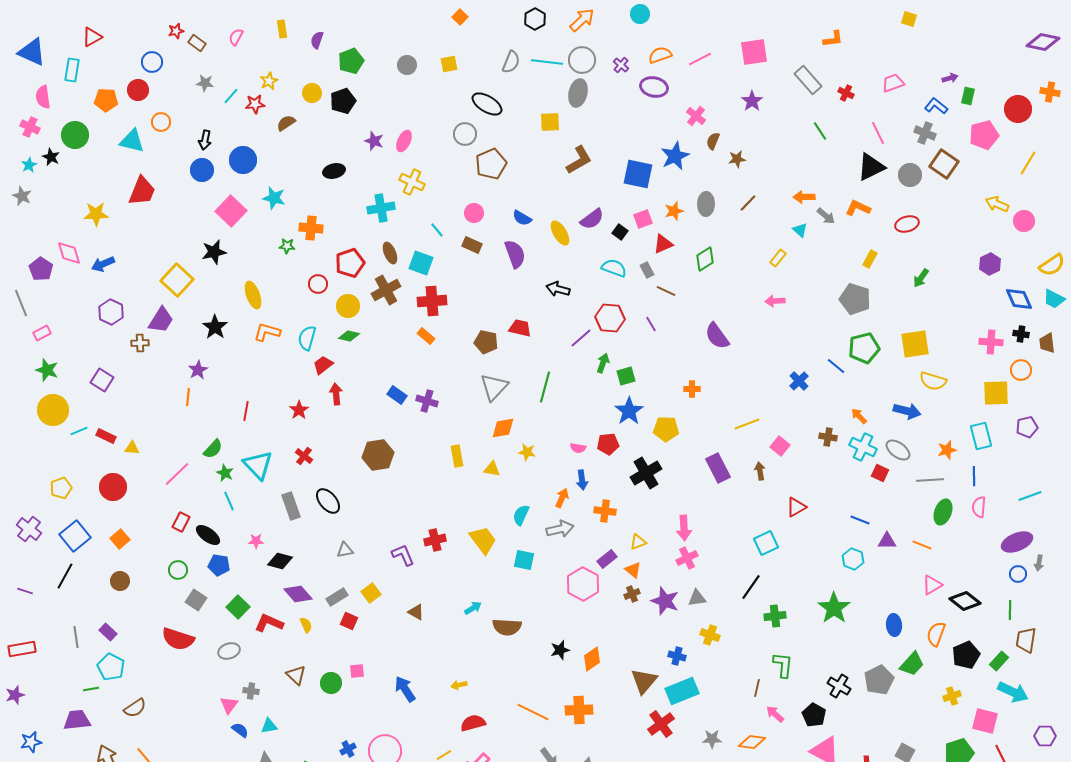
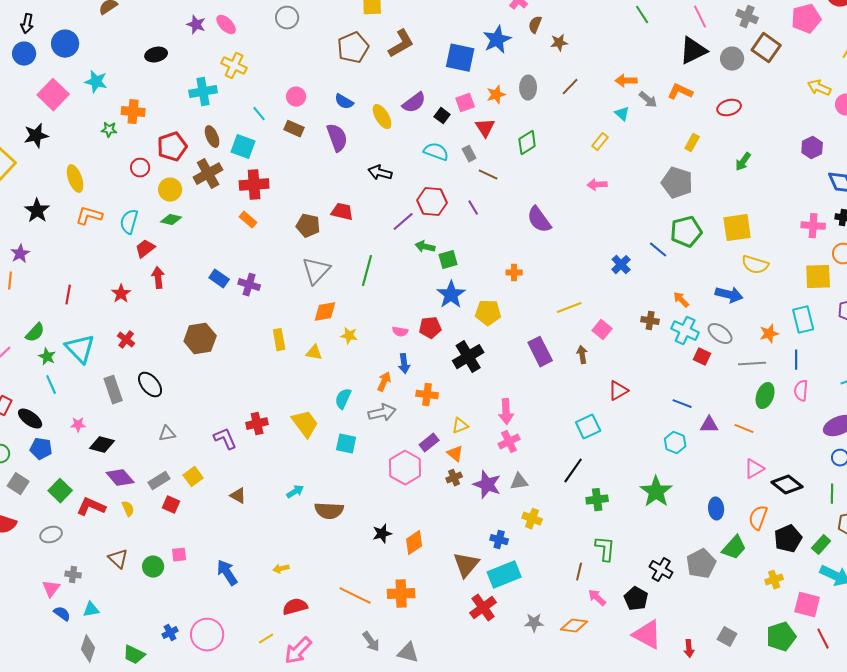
pink ellipse: (404, 141) -> (226, 25), turned -70
brown pentagon: (491, 164) -> (353, 48), moved
red triangle: (663, 244) -> (485, 128), turned -40
green arrow: (603, 363) -> (425, 247), turned -96

